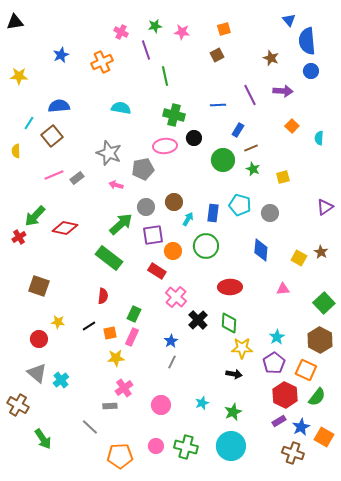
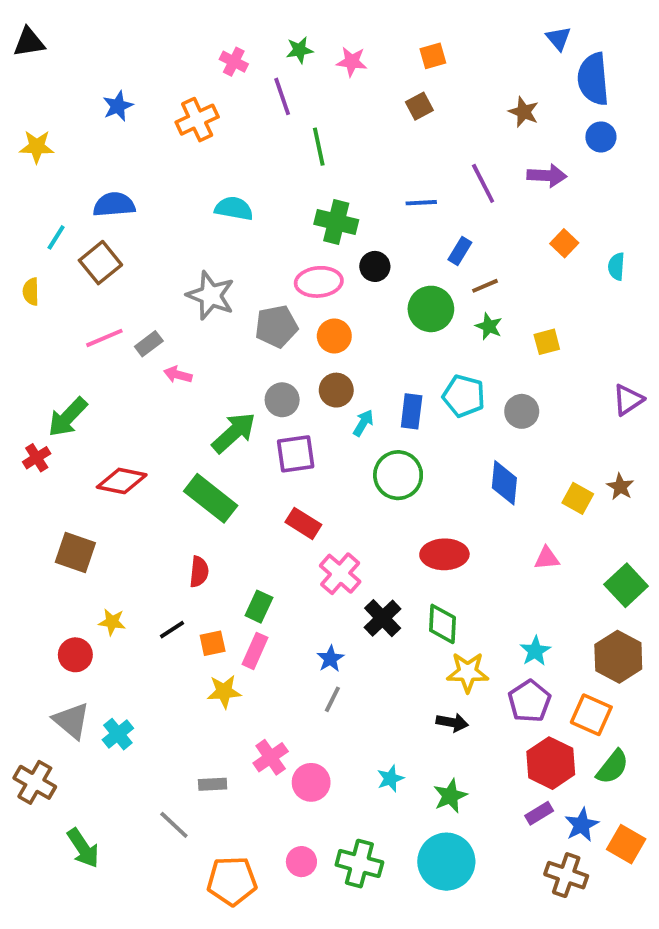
pink arrow: (116, 185) -> (178, 375), moved
red diamond: (65, 228) -> (122, 481), moved
orange circle: (173, 251) -> (334, 336), moved
pink cross: (124, 388) -> (271, 757), moved

